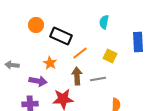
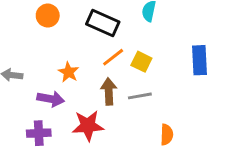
black rectangle: (61, 36) -> (103, 23), moved
blue rectangle: (138, 42) -> (199, 60), moved
yellow square: (110, 56) -> (141, 62), moved

